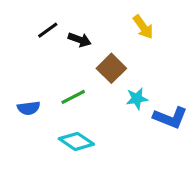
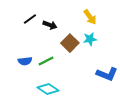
cyan star: (137, 99) -> (90, 39), moved
blue semicircle: (29, 108) -> (25, 61), moved

